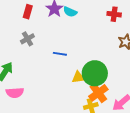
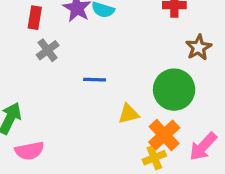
gray cross: (27, 39) -> (48, 50), moved
green circle: (95, 73) -> (174, 90), moved

